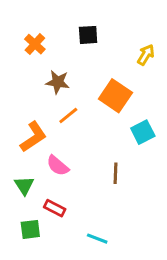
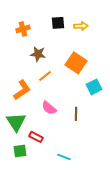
orange cross: (35, 44) -> (23, 29), turned 32
yellow arrow: (146, 55) -> (81, 26), moved, turned 56
pink semicircle: (58, 166) -> (49, 108), moved
green triangle: (24, 185) -> (16, 122), size x1.5

